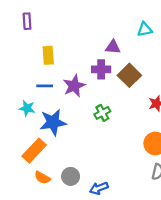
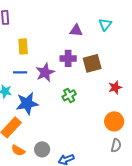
cyan triangle: (145, 29) -> (105, 24), turned -40
purple triangle: (113, 47) -> (76, 30), moved
brown square: (129, 75) -> (92, 63), turned 30

